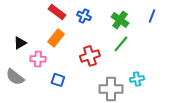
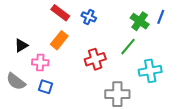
green cross: (120, 20) -> (140, 21), moved
cyan cross: (137, 79) -> (150, 71), moved, size x1.5
blue square: (58, 80) -> (45, 87), moved

